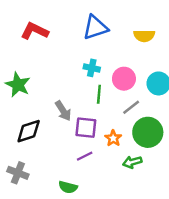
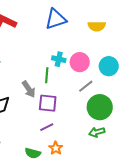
cyan cross: (92, 68) -> (59, 59), moved
green line: (99, 94) -> (47, 75), moved
orange star: (113, 138) -> (56, 148), moved
green arrow: (132, 162) -> (97, 132), moved

